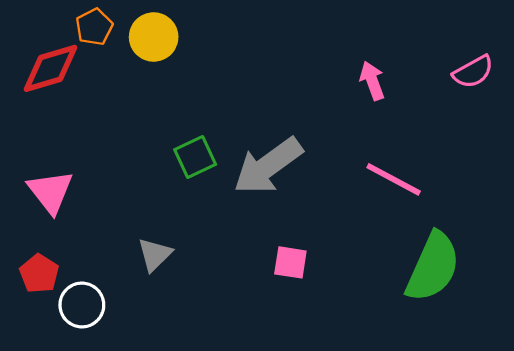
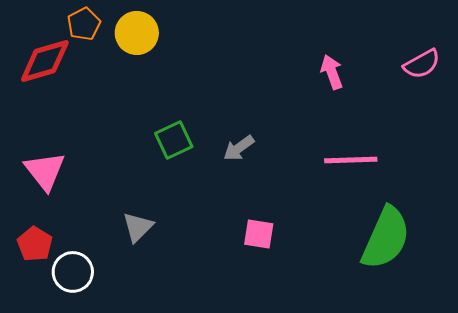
gray arrow: (268, 166) -> (239, 148), size x0.5
pink line: (394, 179) -> (351, 160), turned -30

